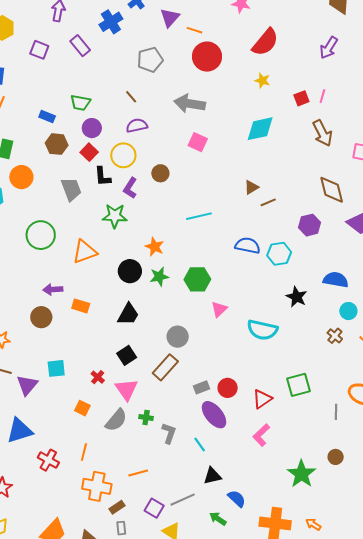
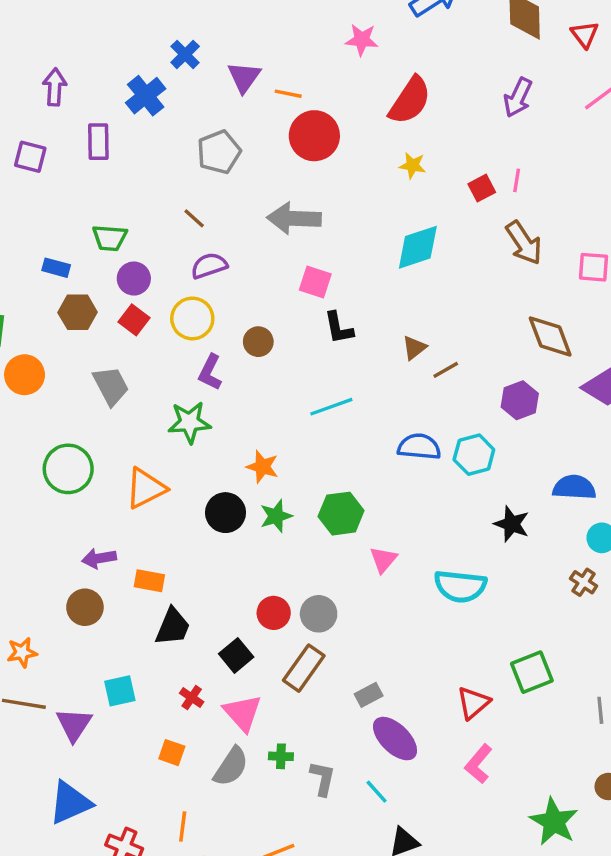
purple rectangle: (80, 46) -> (98, 142), turned 45
black L-shape: (103, 177) -> (339, 328), moved
black trapezoid: (128, 314) -> (173, 627), moved
red circle: (228, 388) -> (274, 613), moved

